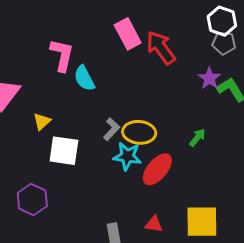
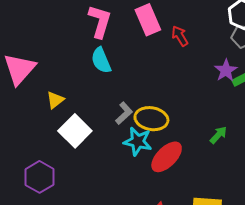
red arrow: (161, 48) -> (180, 36), size x0.6
pink L-shape: (62, 55) -> (100, 21), moved
green arrow: (197, 137) -> (218, 135), moved
white square: (64, 151) -> (75, 131), turned 32

